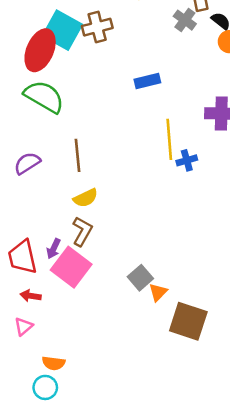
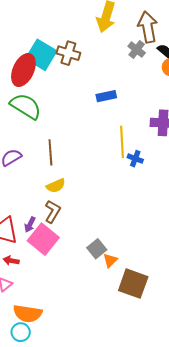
brown cross: (97, 27) -> (68, 53), turned 30
blue cross: (187, 160) -> (135, 159), turned 35
orange semicircle: (54, 363) -> (28, 313), size x1.6

